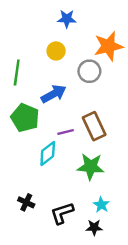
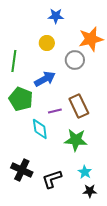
cyan diamond: (48, 153) -> (40, 129), turned -60
black cross: (26, 202) -> (22, 170), size x1.5
black star: (94, 227) -> (90, 191), moved

